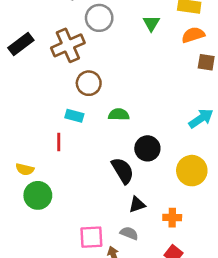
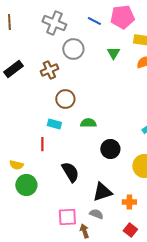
brown cross: (68, 45) -> (49, 70), size x0.7
black semicircle: (123, 171) -> (70, 172), moved
black triangle: (137, 205) -> (102, 192), size x1.5

